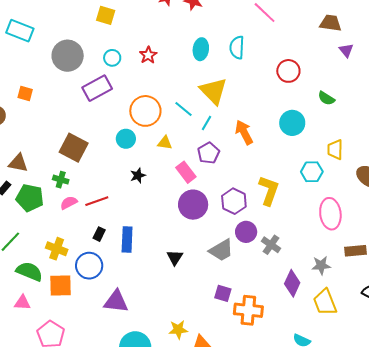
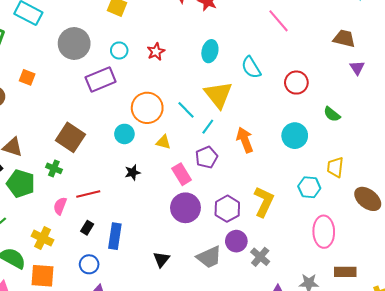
cyan semicircle: (237, 47) -> (251, 67), moved, turned -40
pink semicircle: (69, 203) -> (60, 206), moved, turned -48
blue circle: (89, 266) -> (89, 264), moved, size x0.7

